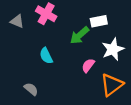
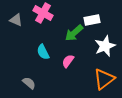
pink semicircle: (88, 65) -> (68, 61), moved

